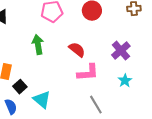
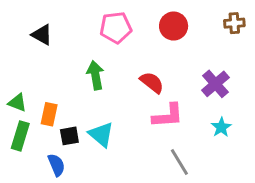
black square: (20, 87) -> (69, 136), turned 32
cyan triangle: (42, 100) -> (101, 134), moved

